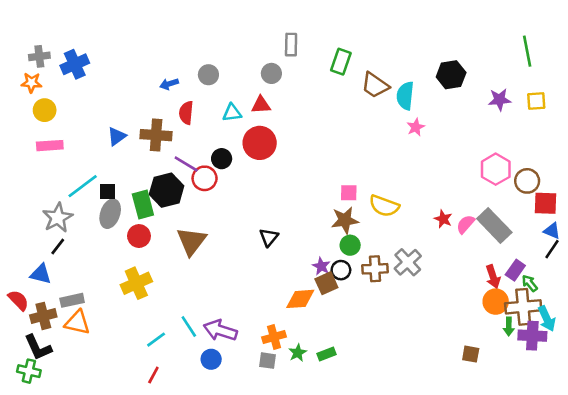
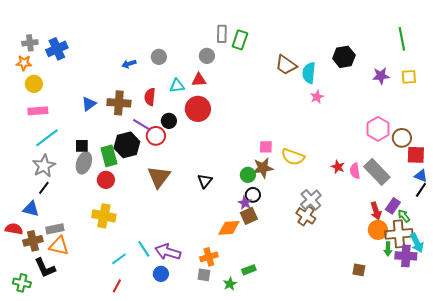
green rectangle: (341, 62) -> (240, 40), moved
red semicircle: (186, 113) -> (150, 97), moved
cyan line: (83, 186) -> (47, 138), moved
pink semicircle: (465, 224) -> (355, 171), turned -49
brown triangle: (191, 241) -> (159, 177), moved
green circle: (350, 245) -> (248, 175), moved
brown cross: (375, 269) -> (306, 216), moved, turned 36
black circle: (341, 270) -> (253, 195), moved
yellow cross: (136, 283) -> (104, 216), turned 35
red semicircle: (18, 300) -> (14, 229), turned -36
black L-shape: (38, 347) -> (45, 268), moved
green star: (298, 353) -> (230, 284), moved

